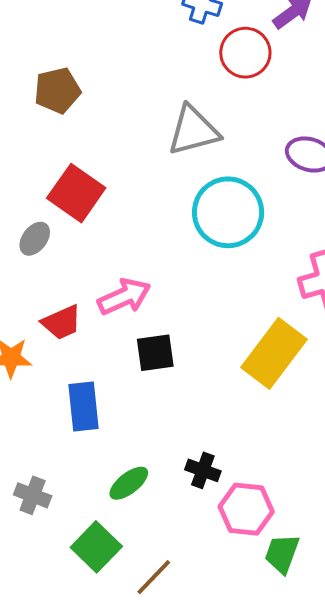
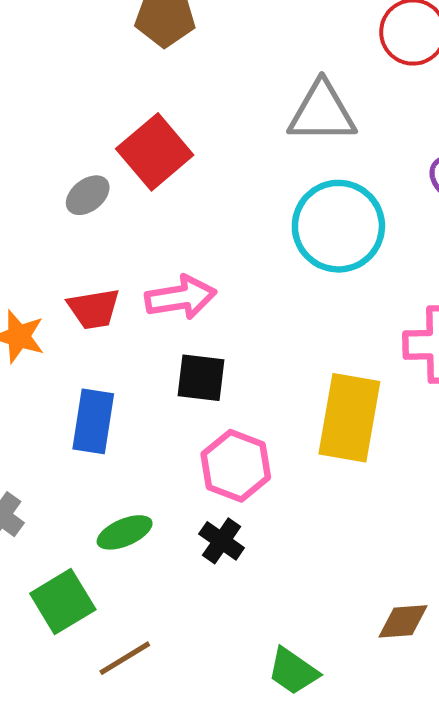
yellow rectangle: (274, 353) -> (349, 418), turned -42
pink hexagon: (246, 509) -> (236, 466), moved
green trapezoid: (282, 554) -> (293, 671), turned -90

